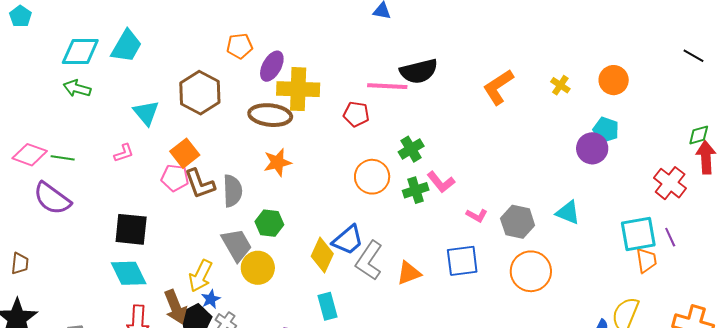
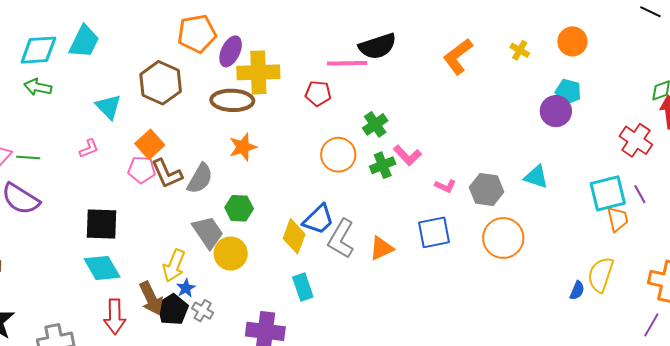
orange pentagon: (240, 46) -> (197, 34), size x1.5
gray semicircle: (232, 191) -> (200, 179), turned 36

